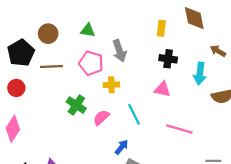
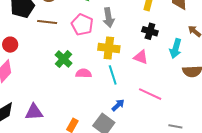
yellow cross: (111, 85) -> (109, 48), moved, size x1.5
red circle: (16, 88) -> (10, 45), moved
pink semicircle: (101, 118) -> (84, 73), turned 35
blue arrow: (122, 147) -> (118, 105), moved

